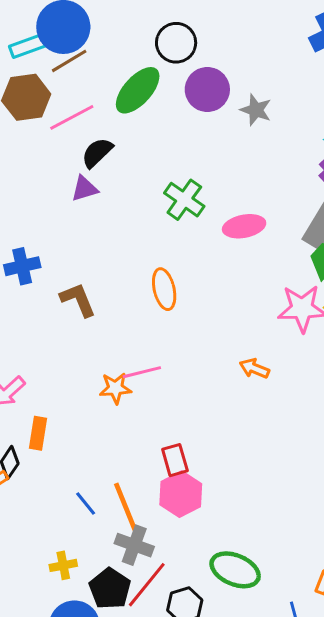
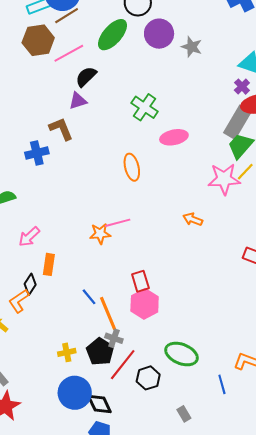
pink ellipse: (244, 226) -> (174, 137), moved
brown L-shape: (78, 300) -> (61, 129), moved
blue line: (86, 503) -> (89, 297), moved
gray cross: (134, 545) -> (114, 338), size x0.7
black pentagon: (110, 589) -> (100, 352), moved

